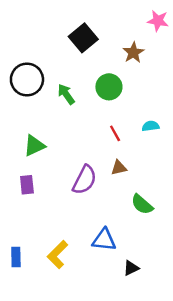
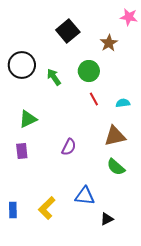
red line: (115, 133) -> (94, 99), moved
brown triangle: (119, 168) -> (115, 136), moved, size x1.6
purple semicircle: (84, 180) -> (69, 147), size x0.7

